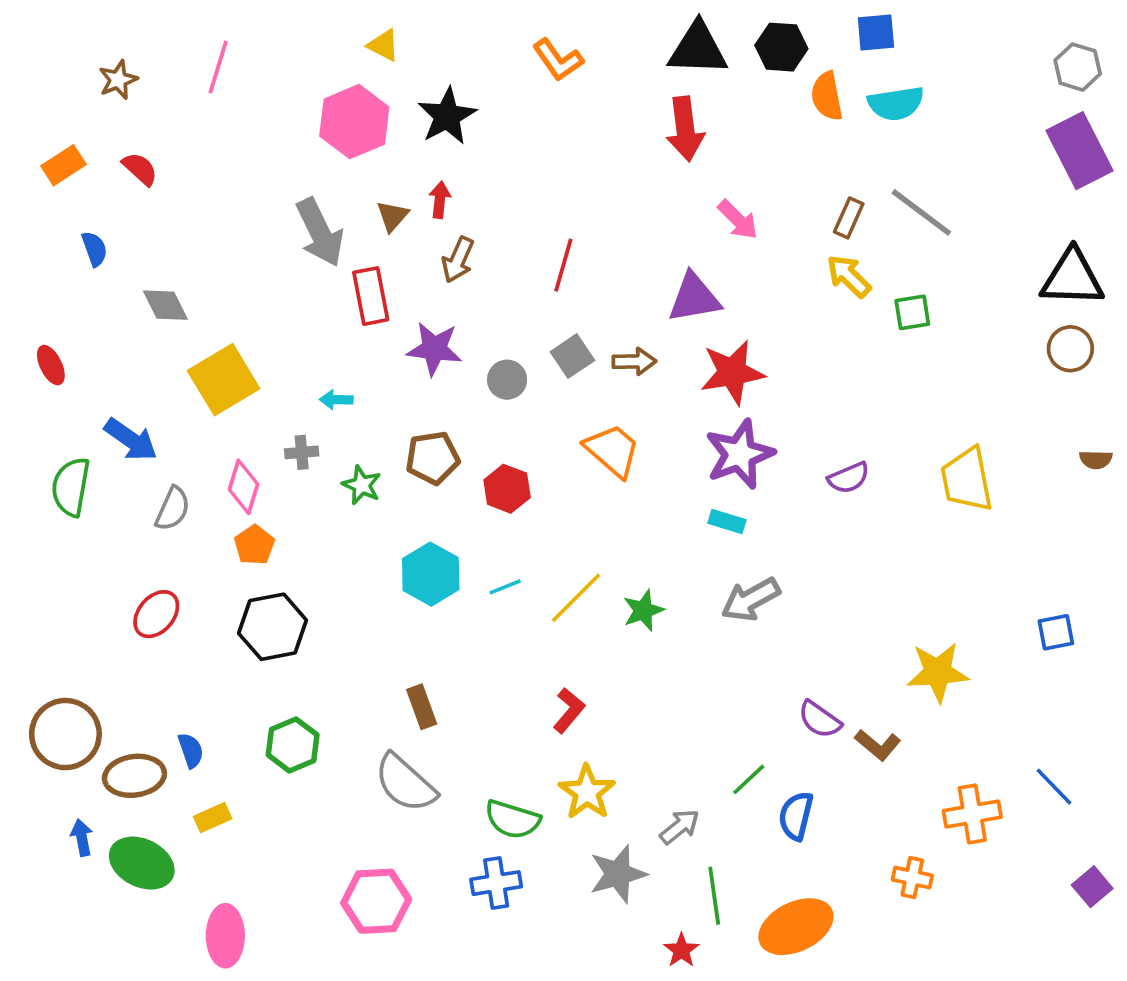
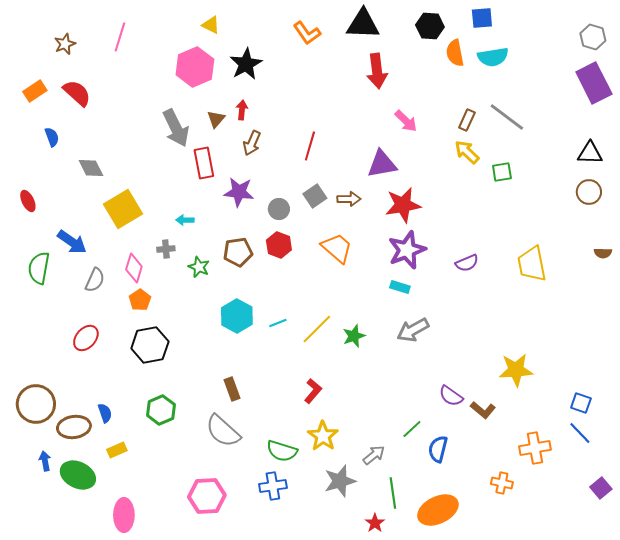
black triangle: (698, 49) -> (363, 24), moved
red semicircle: (140, 169) -> (77, 93), size x1.4
black triangle: (1072, 278) -> (590, 153), size x0.7
red hexagon: (507, 489) -> (279, 245), moved
blue square: (1056, 632) -> (581, 403), moved, turned 30

